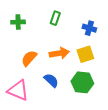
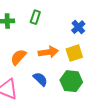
green rectangle: (55, 18) -> (35, 17), moved
blue cross: (89, 28) -> (78, 27), turned 32

